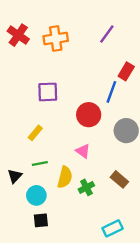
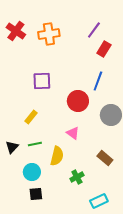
red rectangle: (126, 71) -> (104, 49), moved
black triangle: (15, 176) -> (12, 147), moved
green cross: (86, 187) -> (77, 177), moved

